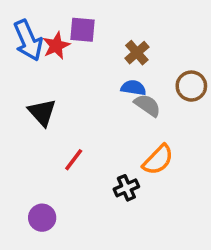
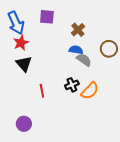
red star: (56, 46) -> (21, 43), moved
red line: (74, 160) -> (42, 91), turned -48
black cross: (126, 188) -> (72, 85), moved

